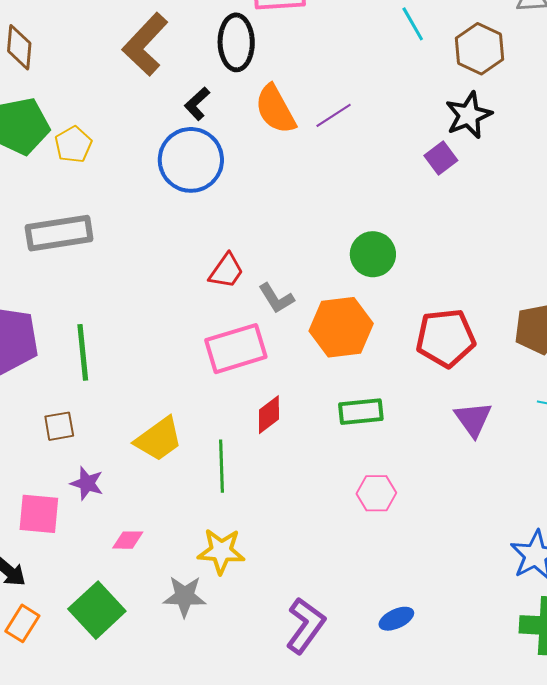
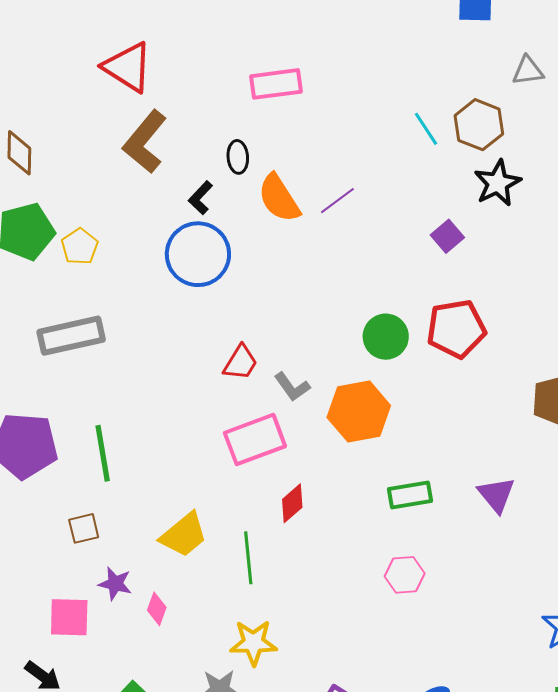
cyan line: (413, 24) -> (426, 129), moved
black ellipse: (236, 42) -> (238, 157), moved, size x0.6
black star: (469, 115) -> (498, 183), moved
red pentagon: (446, 338) -> (456, 329), moved
green rectangle: (361, 412) -> (410, 495), moved
pink diamond: (128, 540) -> (157, 609), moved, turned -68

